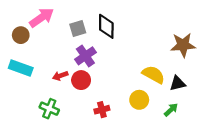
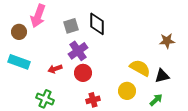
pink arrow: (42, 18) -> (38, 16), turned 145
brown star: (183, 45) -> (167, 41), size x0.7
red circle: (81, 80) -> (83, 73), moved

